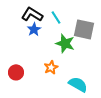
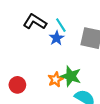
blue star: (34, 29) -> (57, 38), moved
green star: (65, 43) -> (71, 76), moved

